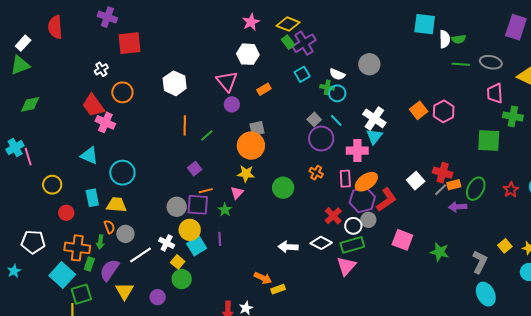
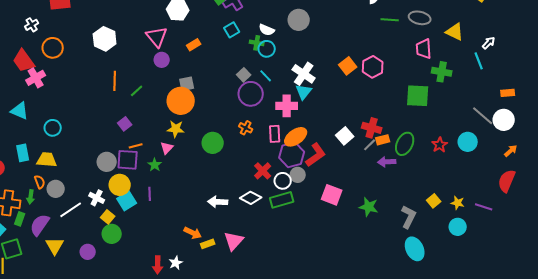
pink cross: (105, 122) -> (36, 78), turned 36
cyan circle: (122, 173) -> (53, 128), size x0.7
pink triangle: (346, 266) -> (234, 241), moved

